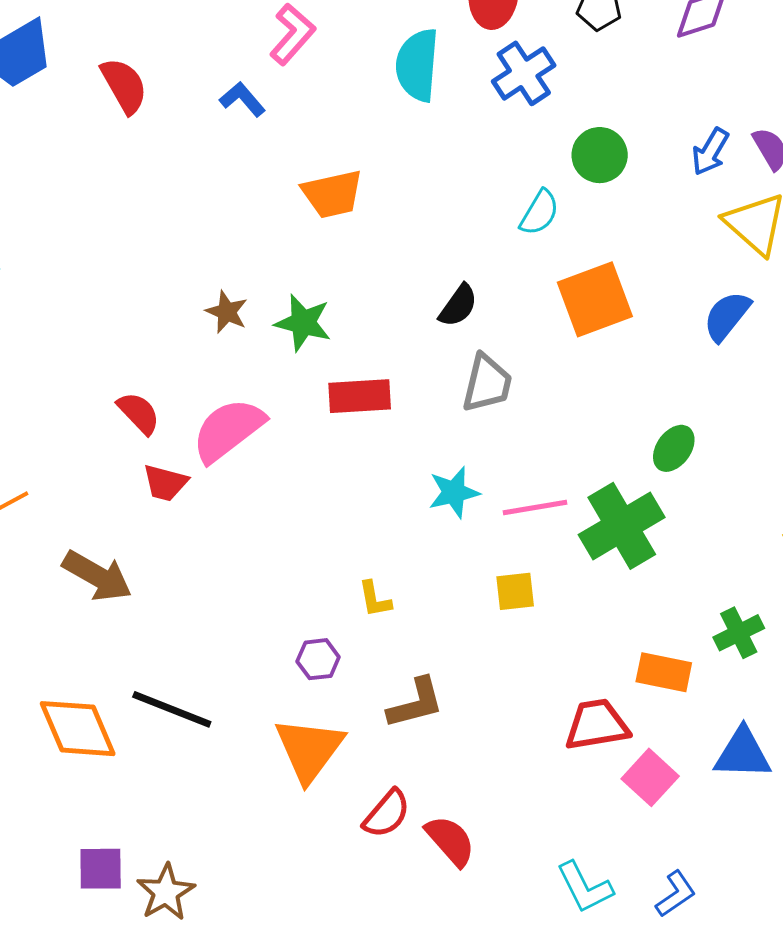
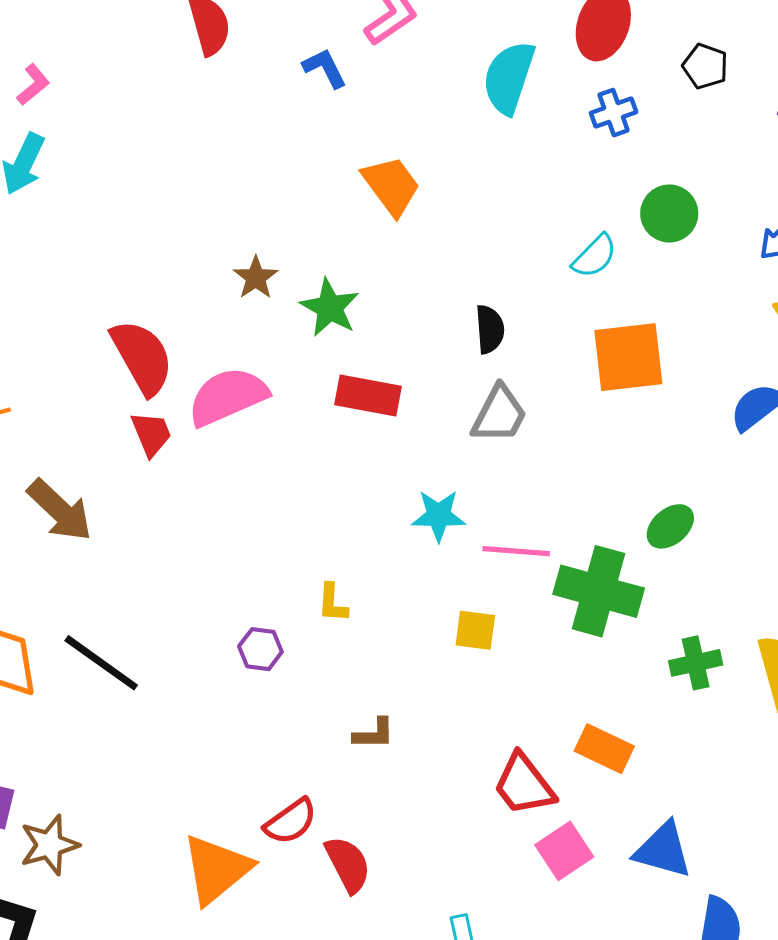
blue cross: (524, 73) -> (614, 113), size x0.7
orange trapezoid: (332, 194) -> (391, 186), turned -128
black semicircle: (458, 306) -> (490, 329), turned -54
red semicircle: (139, 413) -> (142, 357), size x1.6
red trapezoid: (165, 483) -> (151, 434), turned -141
green cross: (622, 526) -> (599, 591), turned 32
green cross: (739, 633) -> (696, 663), moved
brown L-shape: (416, 703) -> (374, 734), moved, size x0.7
red trapezoid: (597, 725) -> (524, 785), turned -132
orange triangle: (309, 750) -> (216, 869), moved

